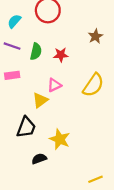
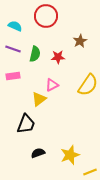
cyan semicircle: (14, 21) -> (15, 26), turned 72
brown star: (95, 36) -> (80, 41), moved
yellow star: (60, 139) -> (70, 155), moved, turned 30

